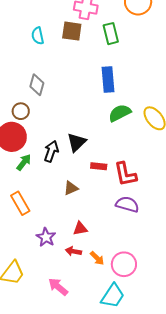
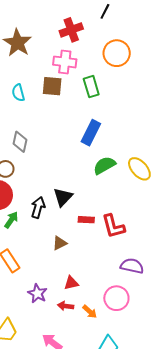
blue rectangle: (108, 80) -> (91, 133), turned 35
purple semicircle: (127, 204) -> (132, 266), moved
pink circle: (124, 264) -> (116, 298), moved

